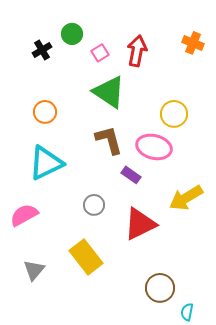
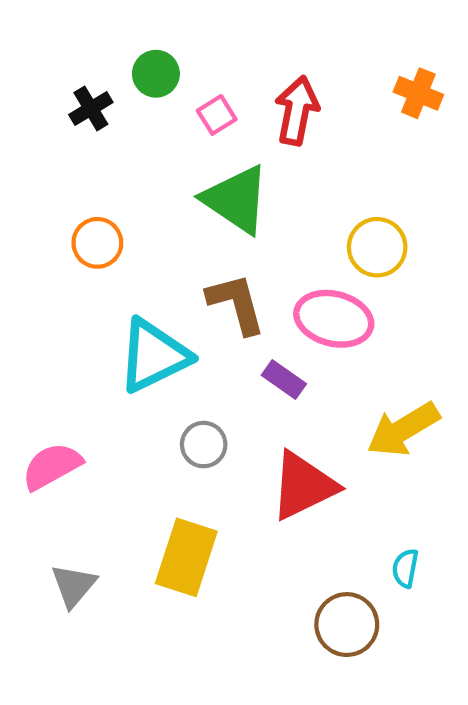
cyan triangle: (46, 163) -> (154, 356), moved
yellow rectangle: (86, 257) -> (186, 557), turned 56
cyan semicircle: (187, 312) -> (405, 568), moved

